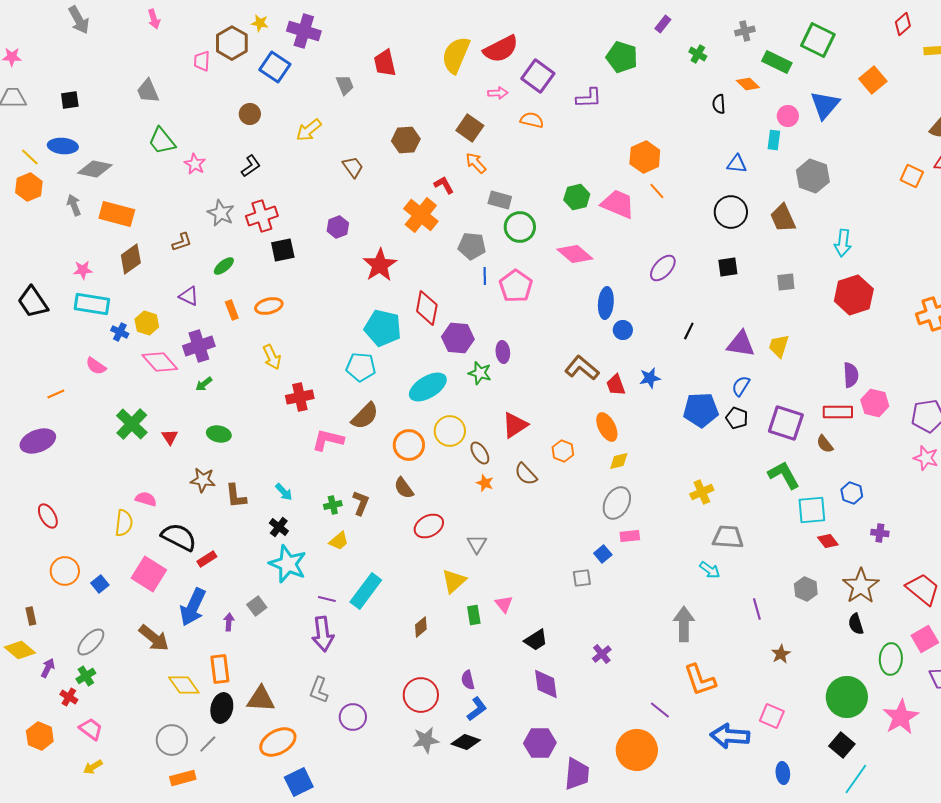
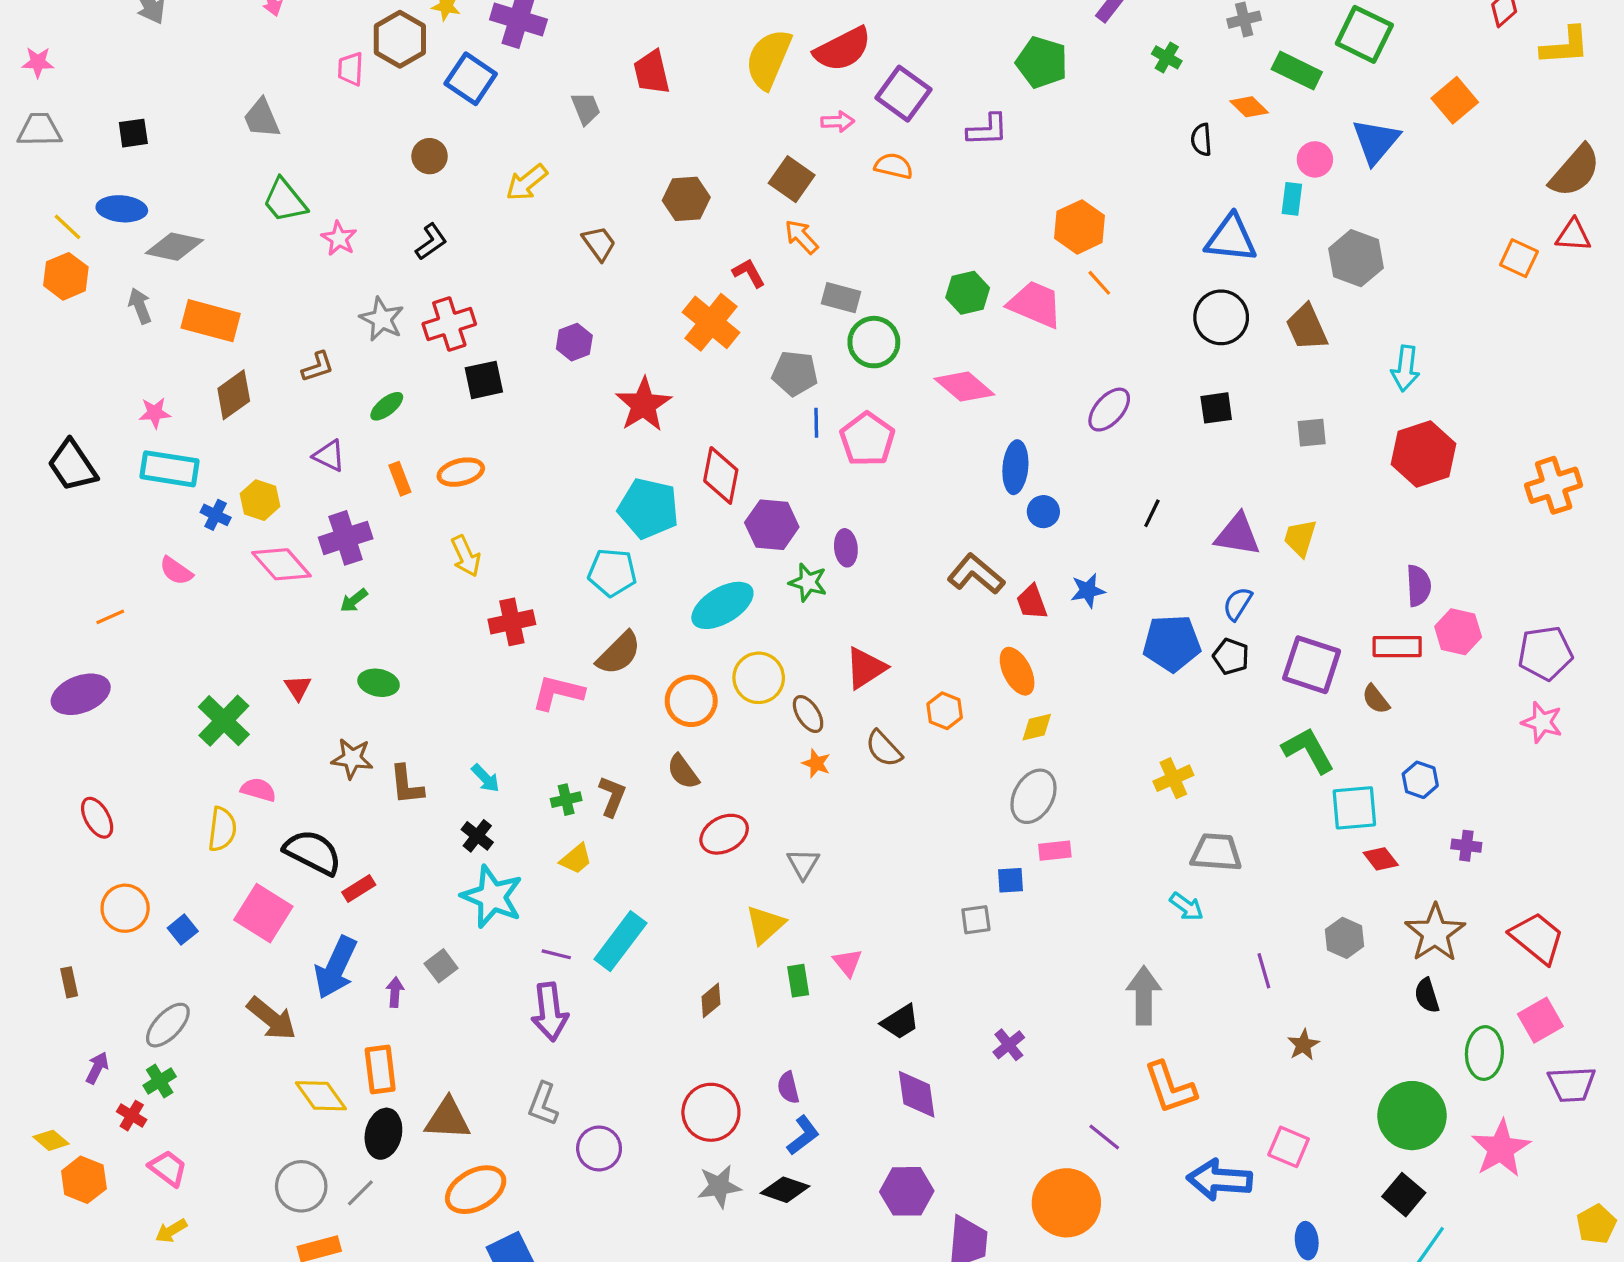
blue triangle: (737, 164) -> (1231, 238), size x1.6
green cross: (132, 424) -> (224, 721), moved
blue square: (603, 554) -> (1010, 880), turned 36
yellow diamond: (20, 650) -> (51, 1140), moved, size x0.7

